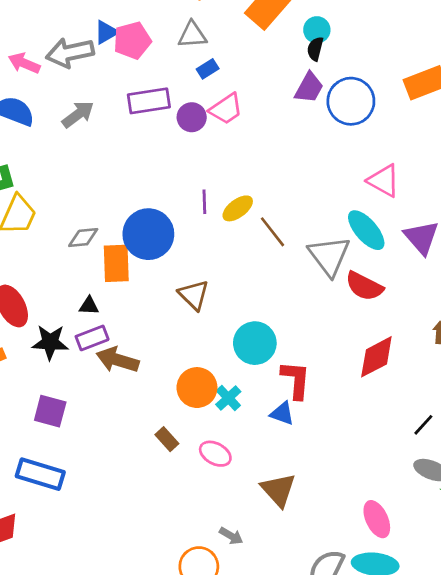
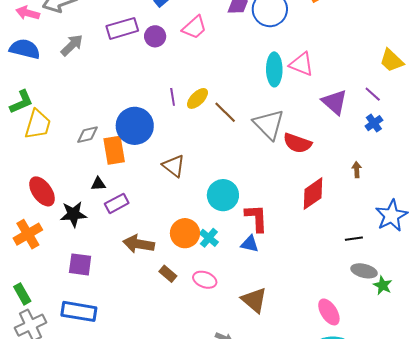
pink trapezoid: (226, 109) -> (194, 27), moved
cyan ellipse: (366, 230) -> (274, 69), moved, turned 48
purple rectangle: (92, 338) -> (117, 203), moved
brown arrow: (117, 360) -> (139, 244), moved
black line: (423, 425) -> (354, 239), turned 48

